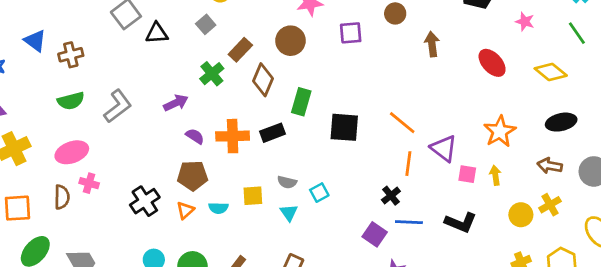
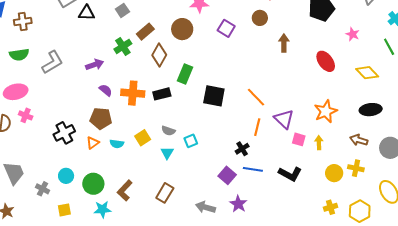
purple square: (351, 33) -> (226, 28), turned 30
yellow square: (253, 196) -> (143, 138), turned -35
yellow cross: (550, 205) -> (356, 168), turned 35

